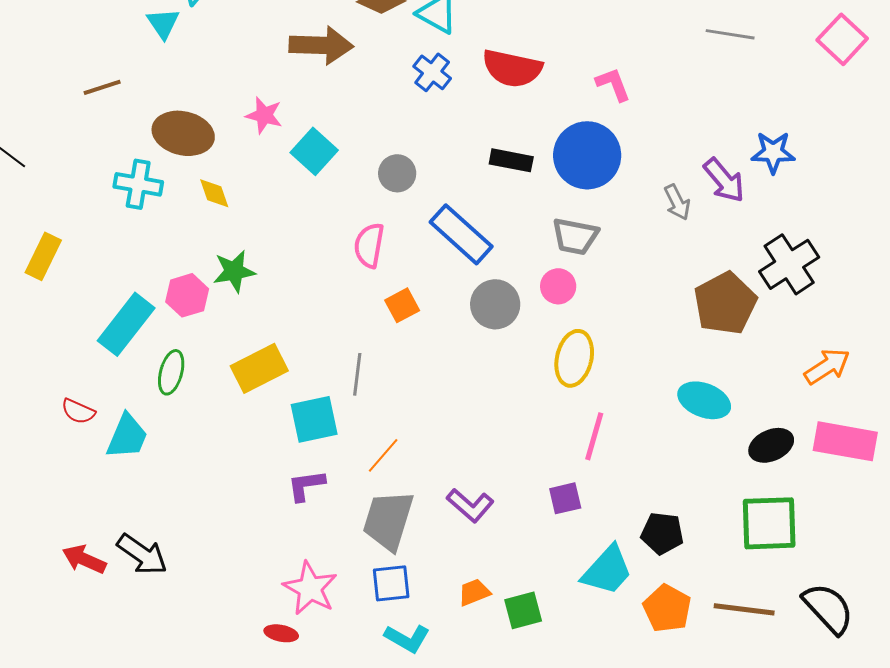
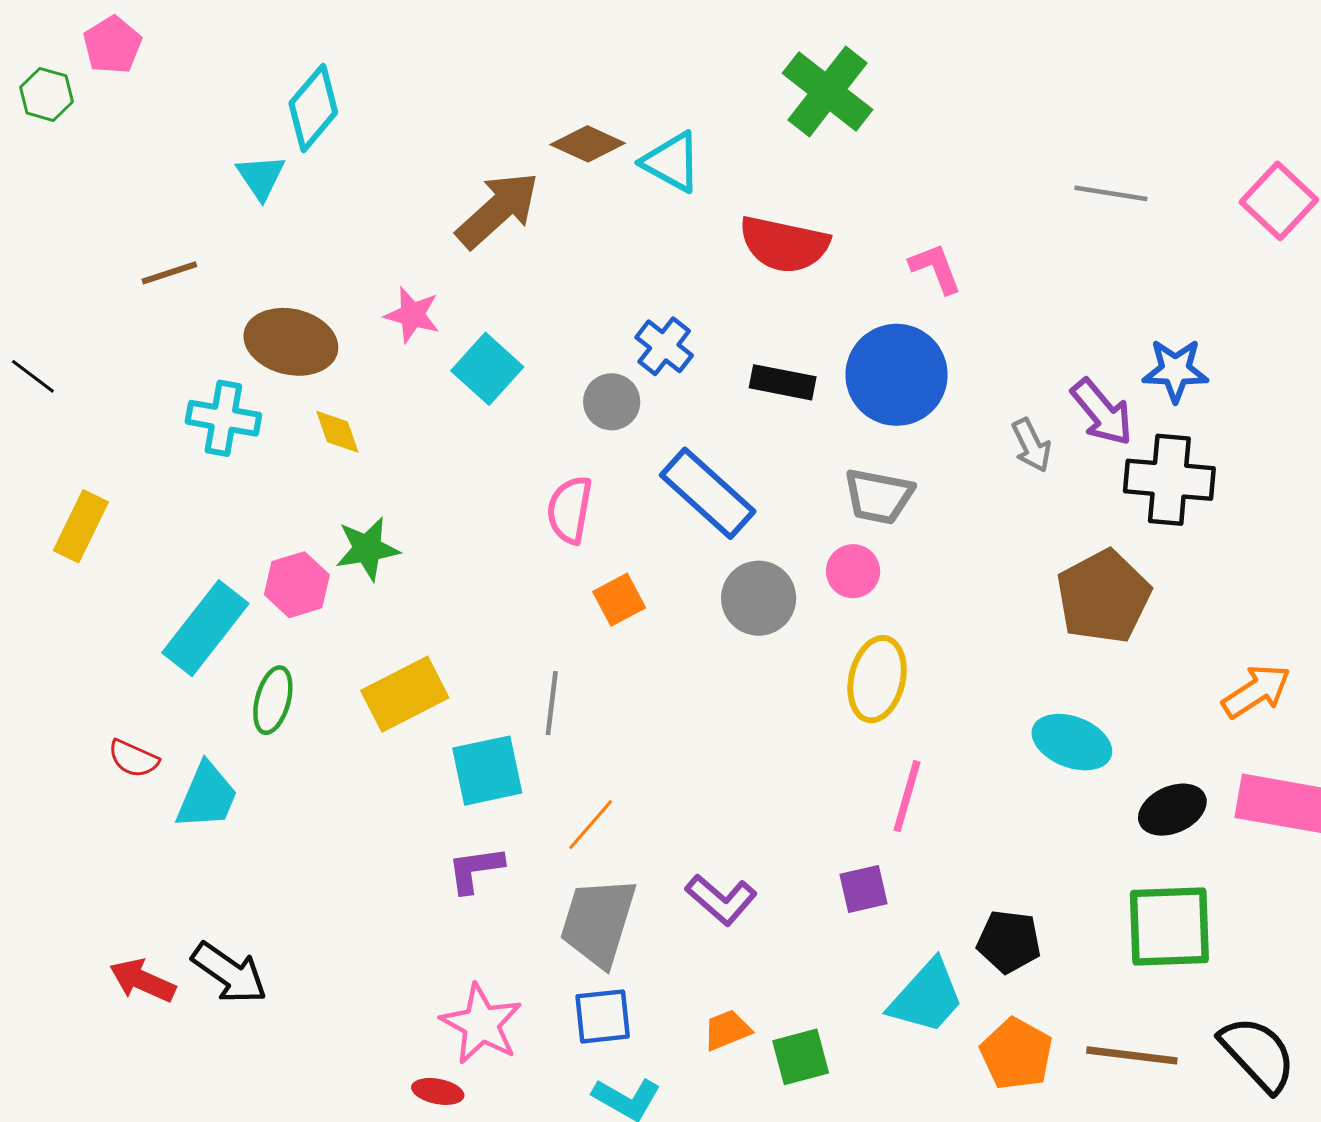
brown arrow: (321, 45) -> (498, 210), turned -44
blue cross: (432, 72) -> (664, 346), moved
black cross: (789, 264) -> (1169, 480), moved, turned 38

